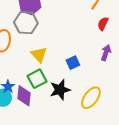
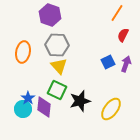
gray hexagon: (26, 23) -> (57, 45), moved
blue square: (73, 63) -> (108, 62), moved
green square: (37, 79) -> (57, 90), turned -36

